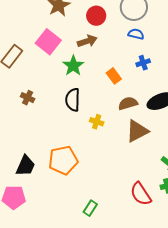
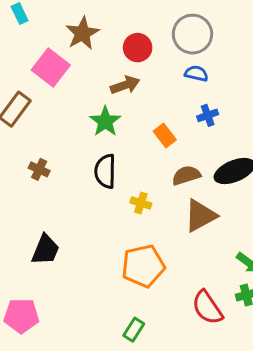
pink square: (48, 42) -> (51, 67), moved
orange pentagon: (63, 160) -> (143, 266), moved
black trapezoid: (25, 166) -> (45, 250), moved

